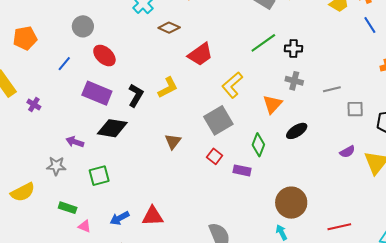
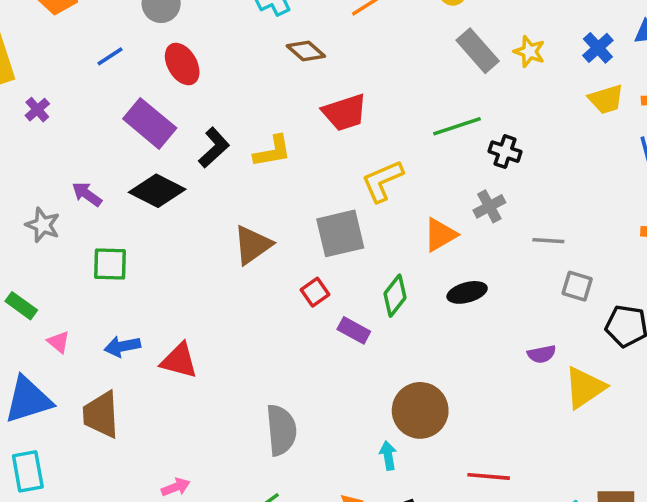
gray cross: (294, 81) -> (489, 206), turned 30
brown triangle: (173, 141) -> (253, 245), size x1.4
green rectangle: (68, 208) -> (21, 306), moved

